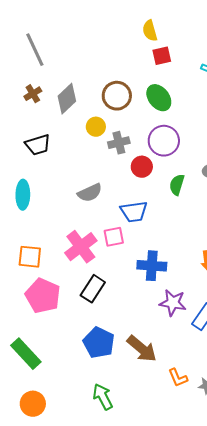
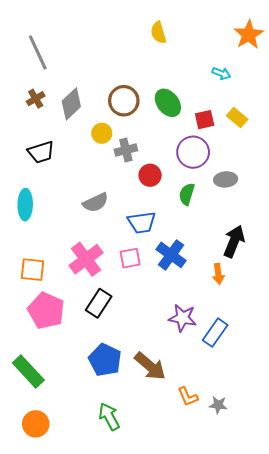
red square: (162, 56) -> (205, 120), moved
purple circle: (164, 141) -> (193, 152), moved
pink square: (114, 237) -> (130, 258), moved
blue cross: (152, 266) -> (171, 255), moved, turned 32

